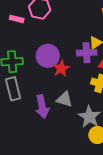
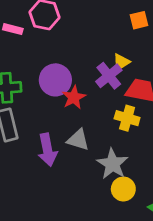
purple cross: (87, 53) -> (109, 76), turned -36

